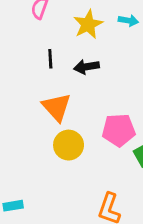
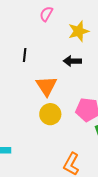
black line: (50, 59) -> (25, 55), moved

